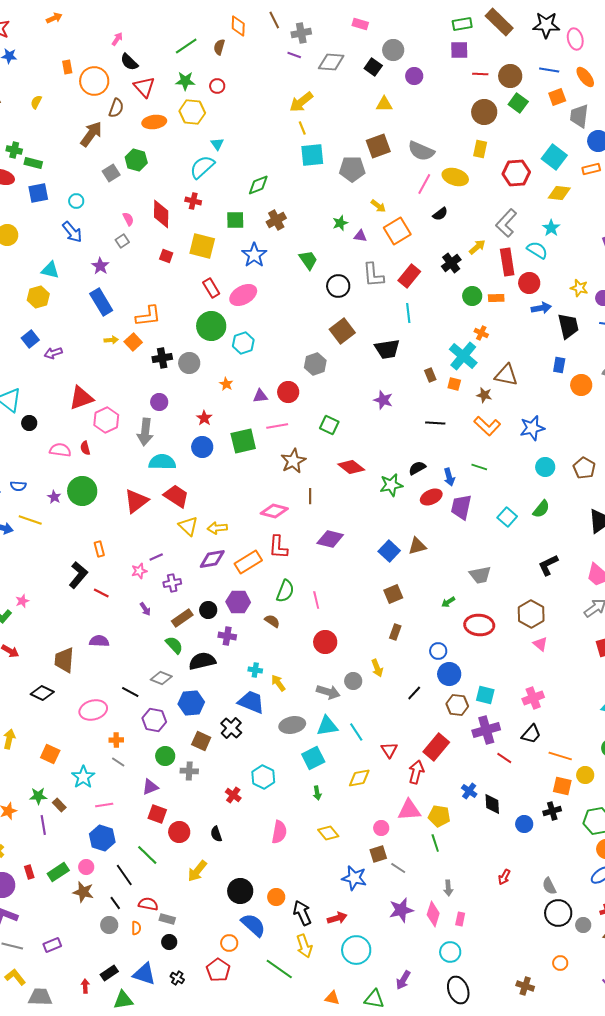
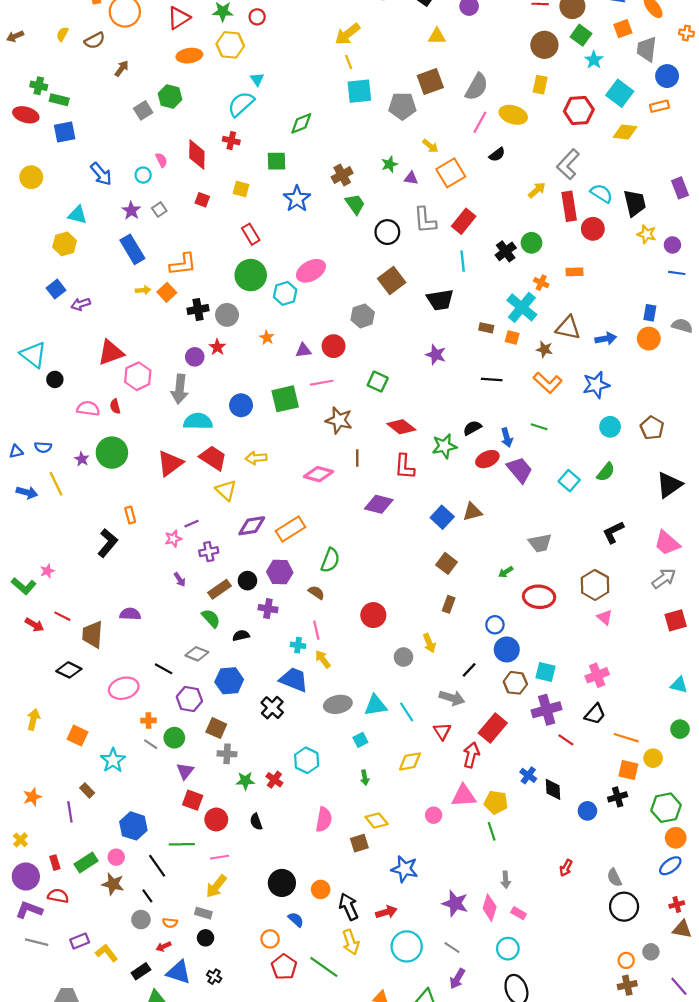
red triangle: (144, 87) -> (179, 18), turned 40
brown semicircle: (116, 108) -> (95, 41), moved, turned 42
brown arrow: (91, 134) -> (122, 69), size x0.6
gray semicircle: (421, 151) -> (477, 87), turned -84
cyan circle: (76, 201) -> (143, 175), moved
brown cross: (276, 220) -> (342, 175), moved
cyan star: (551, 228) -> (594, 60), moved
gray square: (122, 241) -> (159, 209), moved
yellow square: (202, 246) -> (241, 189), size x0.6
black cross: (451, 263) -> (506, 251), moved
pink ellipse: (243, 295) -> (311, 271), moved
orange rectangle: (496, 298) -> (575, 272), moved
blue arrow: (541, 308) -> (606, 339), moved
black trapezoid: (568, 326) -> (635, 203), moved
blue rectangle: (559, 365) -> (650, 313), moved
brown rectangle: (430, 375) -> (486, 328), turned -56
red star: (204, 418) -> (217, 347), moved
brown star: (293, 461) -> (339, 420), turned -30
purple trapezoid: (461, 507) -> (520, 470), turned 128
yellow line: (30, 520) -> (56, 484), turned 45
yellow arrow: (217, 528) -> (256, 458), moved
red L-shape: (278, 547) -> (405, 467), moved
red line: (101, 593) -> (62, 616), moved
brown square: (393, 594) -> (447, 563), turned -30
pink line: (316, 600) -> (316, 630), moved
black semicircle: (202, 661) -> (241, 636), size x0.6
gray arrow: (328, 692) -> (452, 698), moved
brown square: (201, 741) -> (216, 728), moved
green circle: (165, 756) -> (174, 738), moved
cyan square: (313, 758) -> (360, 740), size x0.6
purple triangle: (150, 787) -> (185, 771), turned -30
green star: (38, 796) -> (245, 781), moved
pink line: (104, 805) -> (219, 857), moved
brown square: (378, 854) -> (359, 843), moved
green line: (147, 855) -> (182, 844), turned -45
gray line: (398, 868) -> (452, 948), moved
yellow arrow: (197, 871) -> (216, 886), moved
red semicircle: (148, 904) -> (58, 896), moved
purple star: (401, 910) -> (455, 903), turned 30
pink rectangle: (460, 919) -> (519, 913), turned -72
blue semicircle: (253, 925) -> (296, 920), size x0.6
gray circle: (583, 925) -> (651, 952), moved
orange semicircle: (136, 928) -> (170, 923), turned 96
red pentagon: (218, 970) -> (284, 967), moved
yellow L-shape: (15, 977) -> (107, 953), moved
red arrow: (85, 986) -> (164, 946), moved, turned -112
brown cross: (525, 986) -> (627, 985), moved, turned -30

